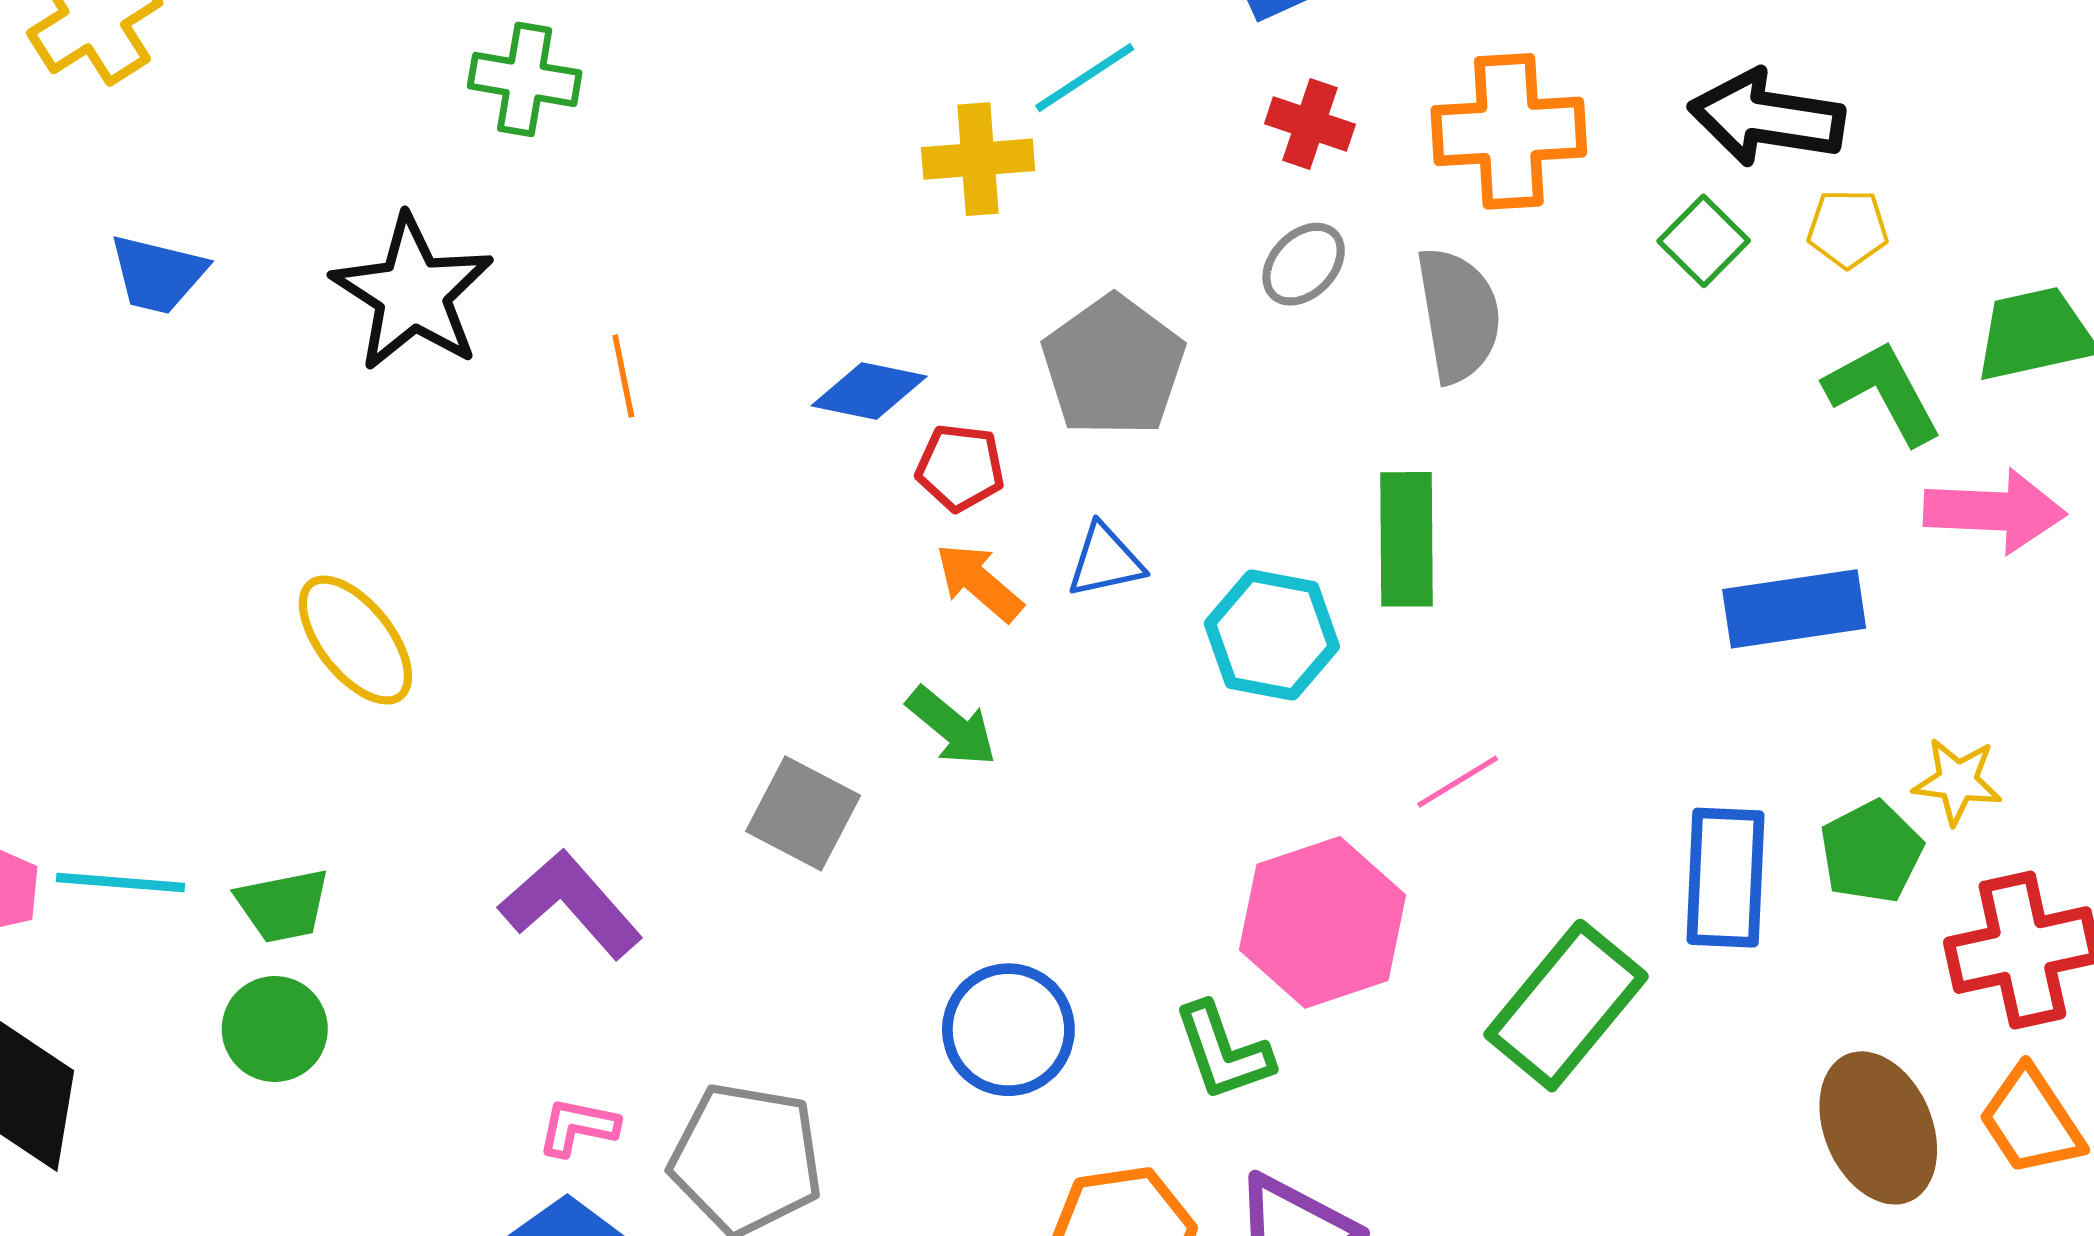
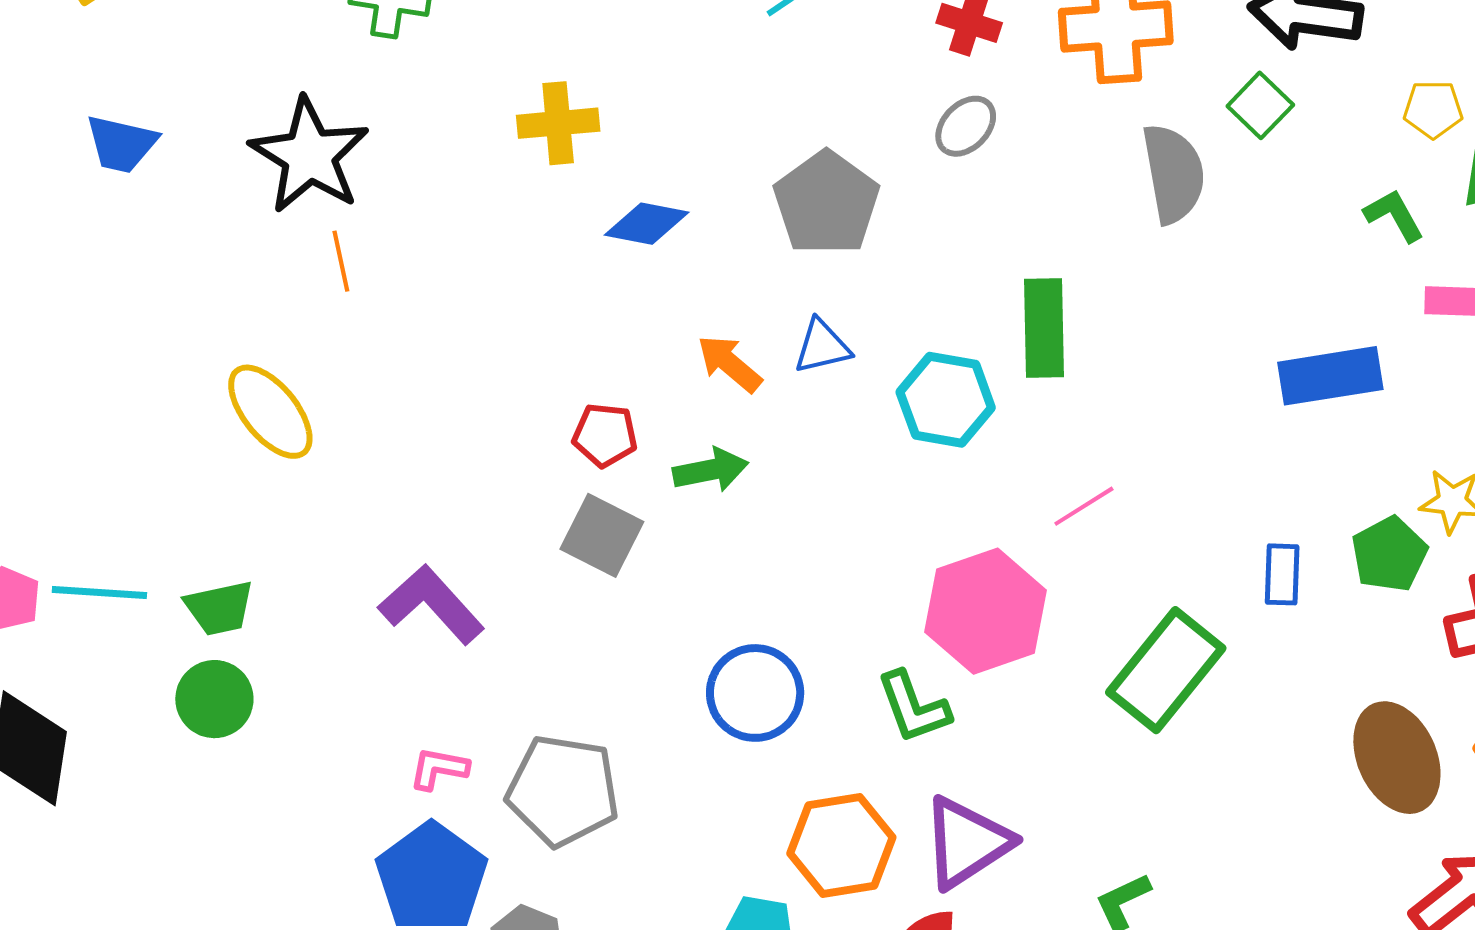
yellow cross: (978, 159) -> (558, 123), moved
yellow pentagon: (1848, 229) -> (1433, 109), moved
gray semicircle: (1458, 315) -> (1174, 173), moved
orange line: (623, 376) -> (341, 261), moved
green L-shape: (1883, 392) -> (1394, 215), size x0.7
red pentagon: (960, 467) -> (605, 435), moved
green arrow: (952, 726) -> (711, 470), turned -50
blue rectangle: (1725, 878) -> (1282, 574), size x0.6

